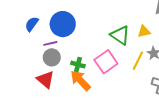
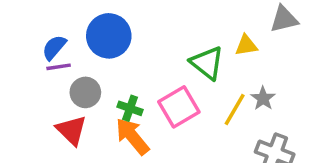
blue semicircle: (32, 24) -> (54, 47), moved
yellow triangle: (144, 31) -> (246, 45), moved
purple line: (50, 43) -> (59, 67), moved

